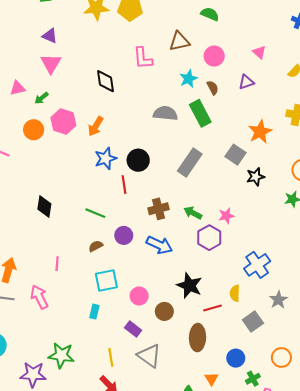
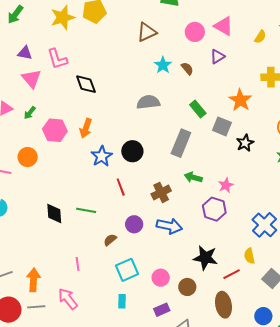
pink triangle: (259, 52) -> (224, 26), size x1.5
pink circle: (214, 56) -> (195, 32), moved
pink L-shape: (143, 58) -> (57, 59), moved
green rectangle: (200, 113) -> (198, 109), moved, size x0.7
orange circle: (34, 130) -> (28, 157), moved
red line: (124, 185) -> (121, 187), moved
green line: (95, 213) -> (86, 210), moved
green arrow: (193, 213) -> (193, 177), moved
purple rectangle: (133, 329) -> (162, 310), turned -49

